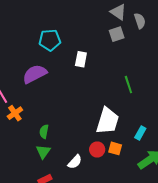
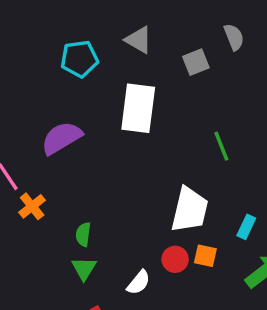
gray triangle: (118, 12) -> (139, 40), moved
cyan pentagon: (50, 40) -> (79, 59), moved
white rectangle: (81, 59) -> (138, 108), size x1.8

